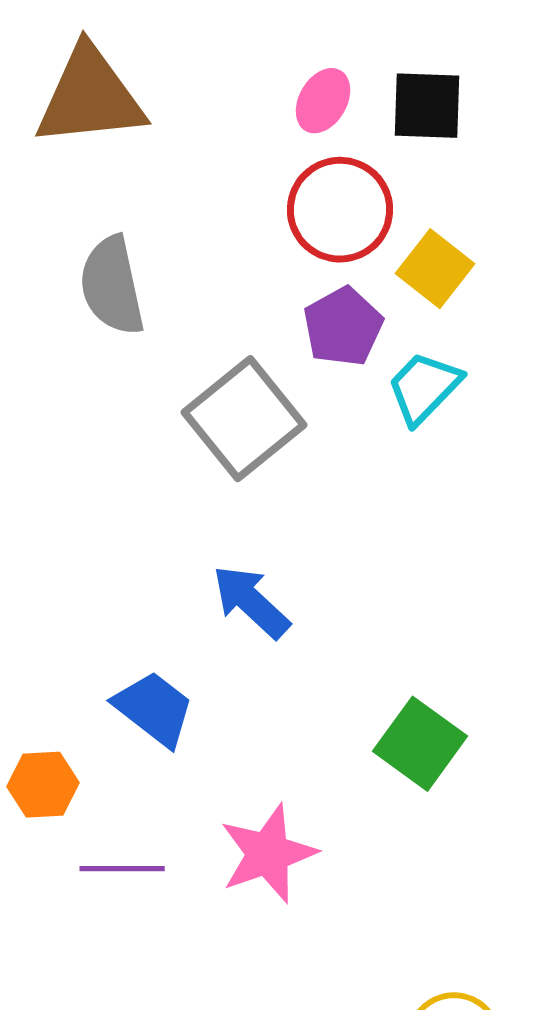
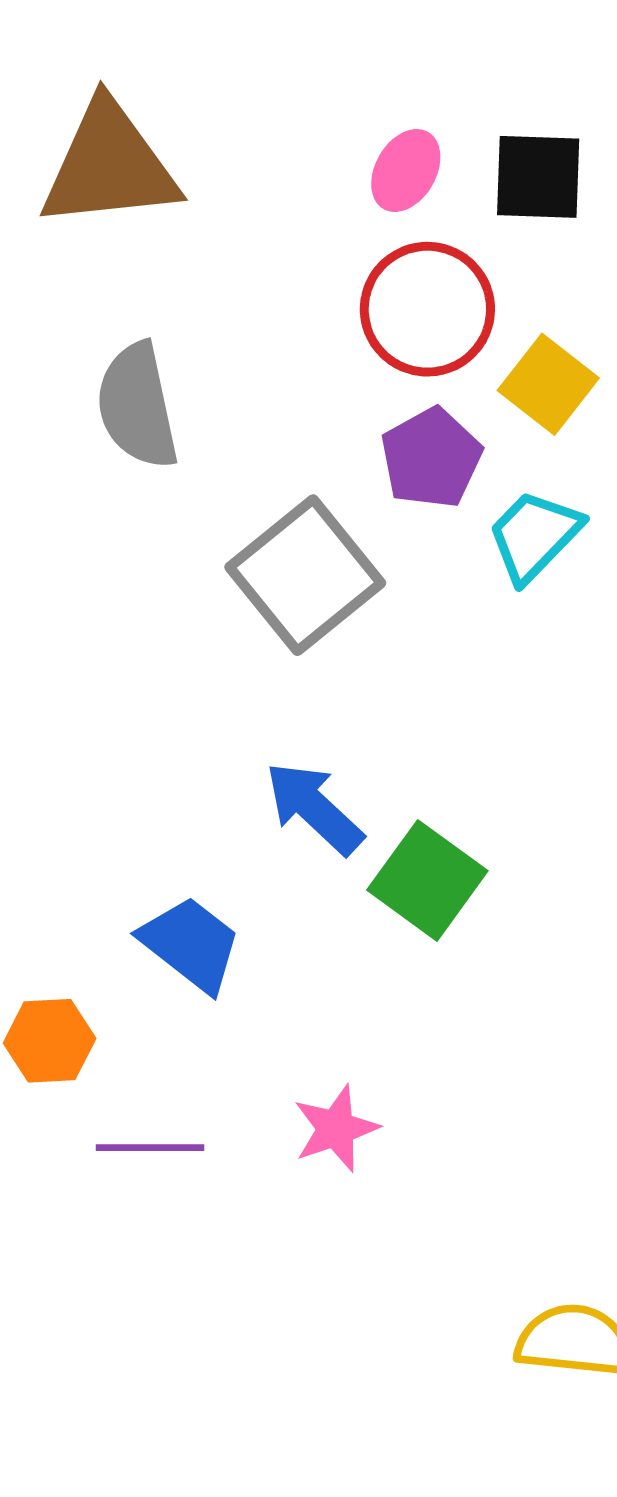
green square: (420, 744) -> (427, 880), moved
pink star: (268, 854) -> (336, 1129), size x0.7

